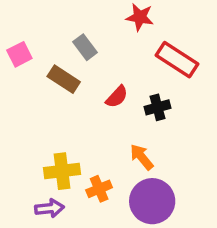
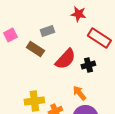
gray rectangle: (85, 47) -> (47, 31), turned -72
red semicircle: (117, 97) -> (65, 59), size x1.6

